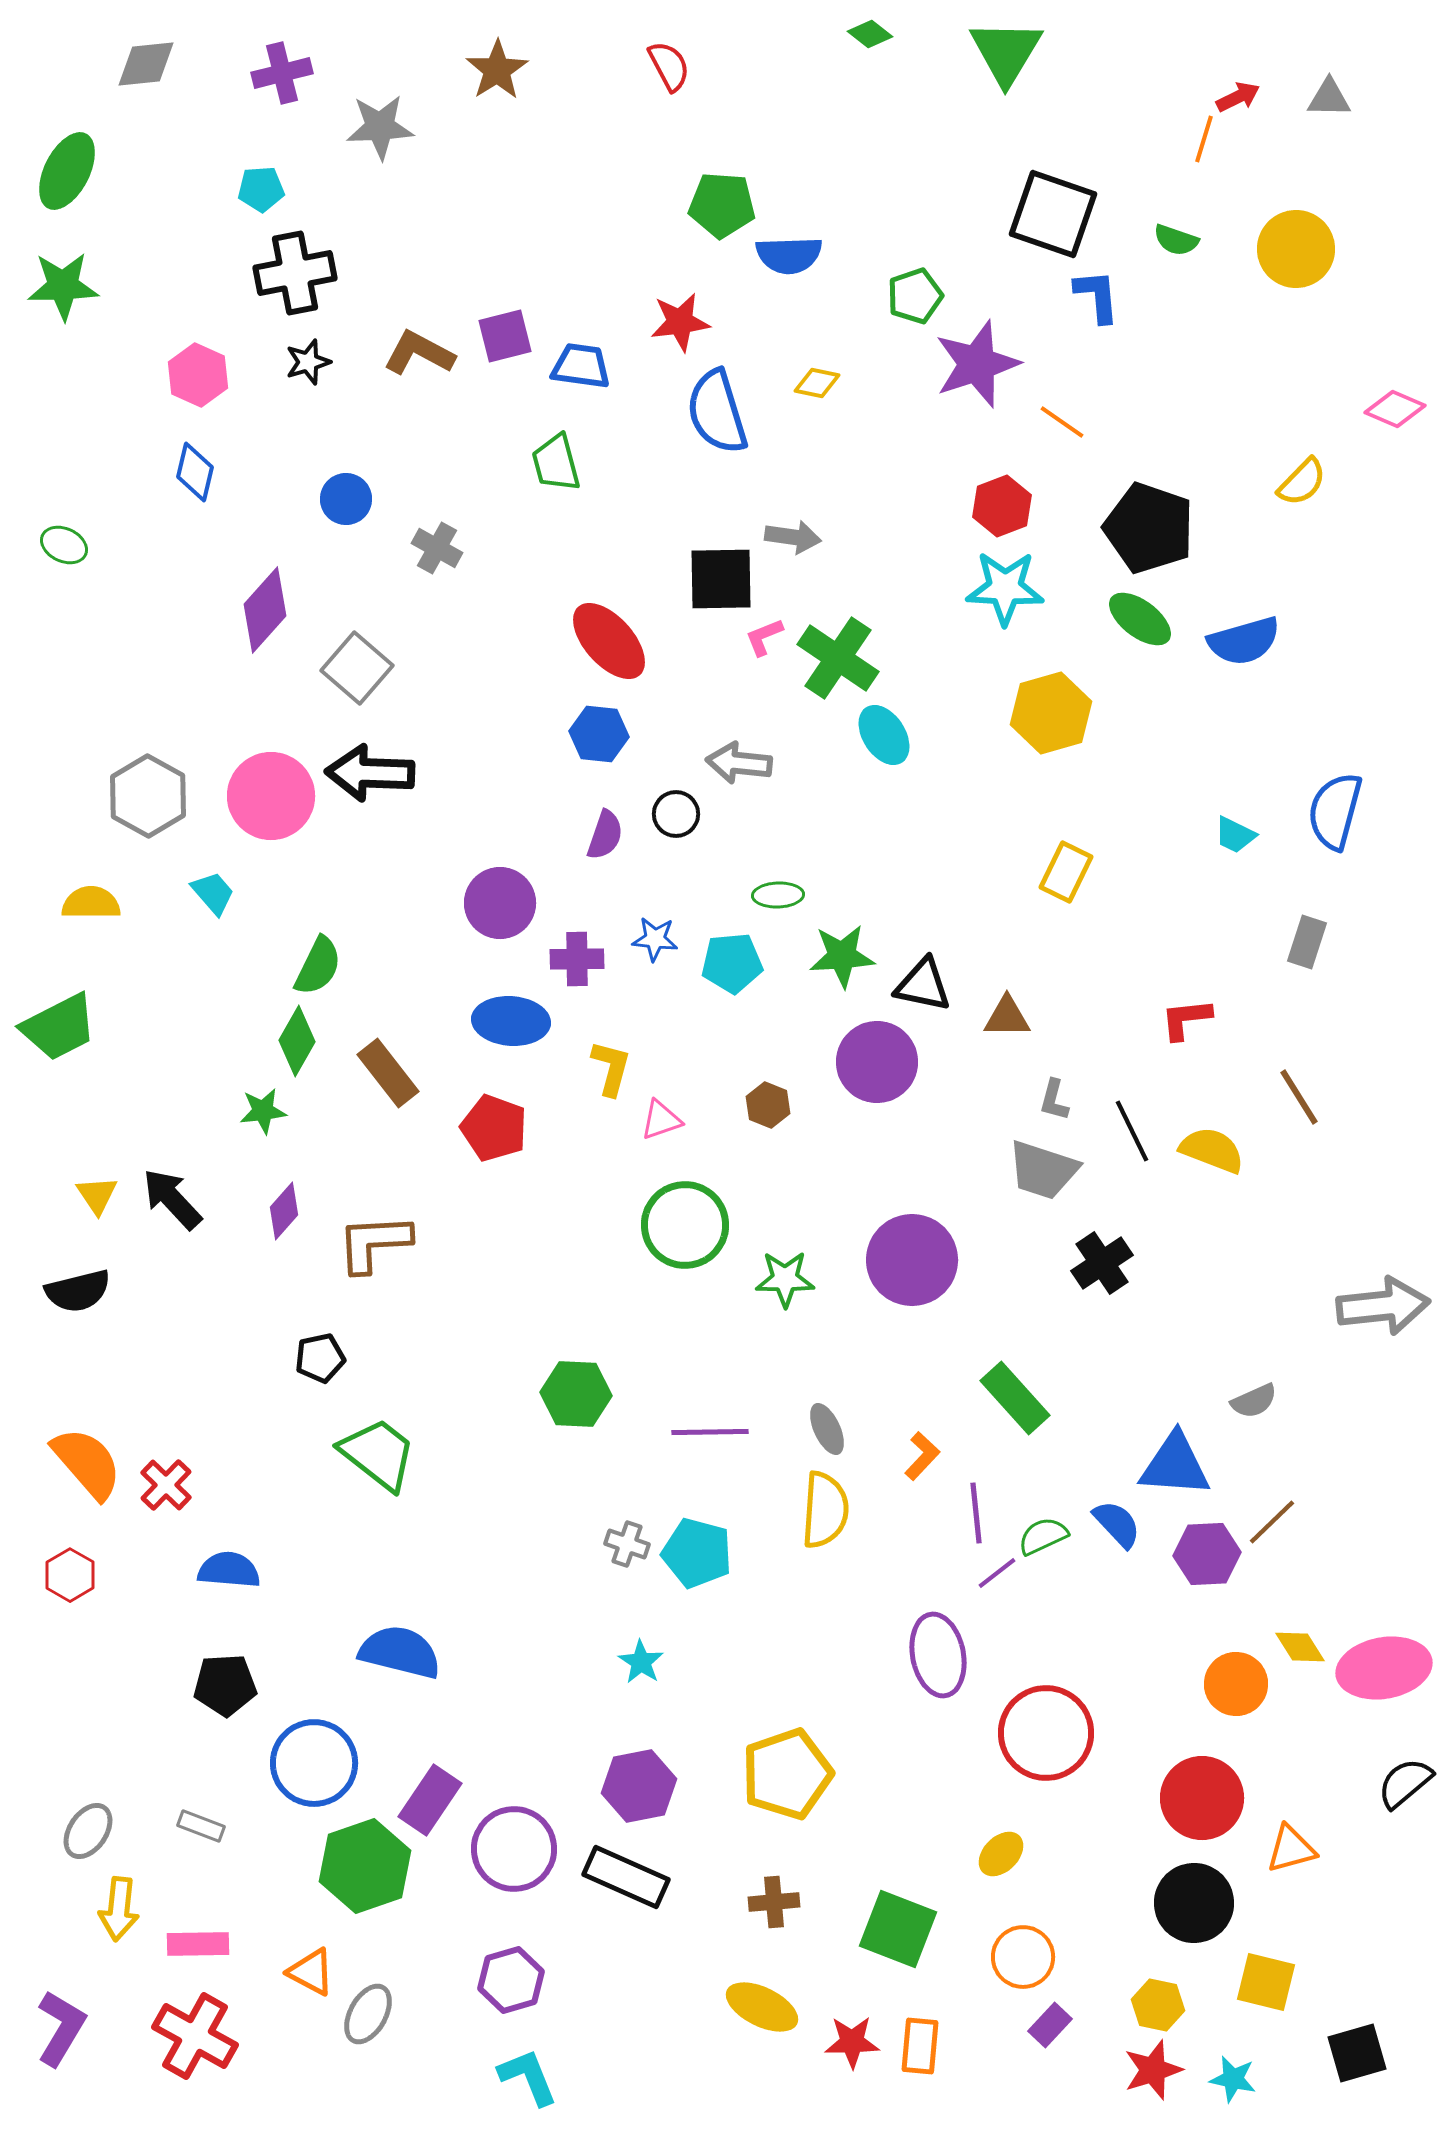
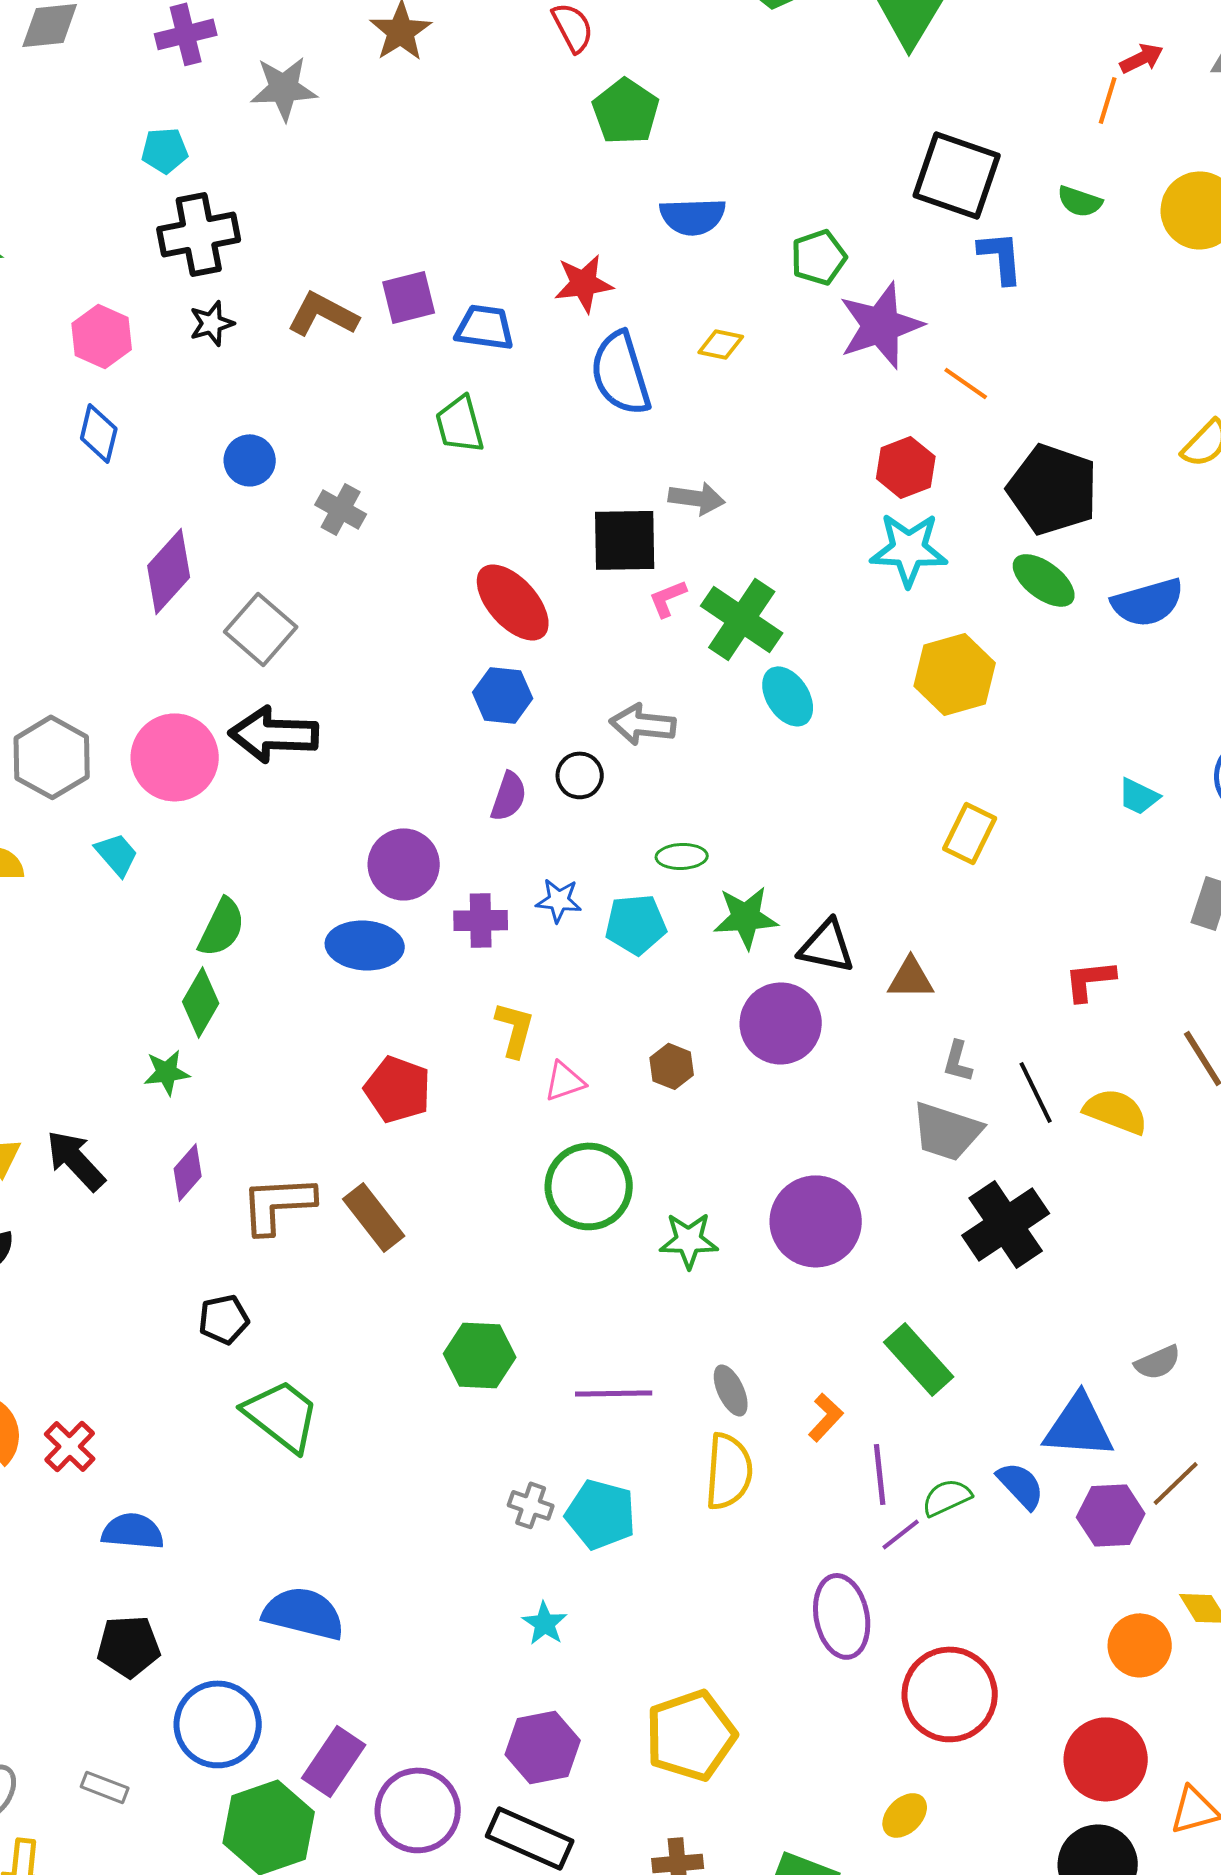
green pentagon: (722, 205) -> (626, 111), moved, turned 30
blue ellipse: (511, 1021) -> (365, 945), moved
brown rectangle: (388, 1073) -> (374, 1217), moved
black cross: (1102, 1263) -> (1006, 1224), size x1.4

